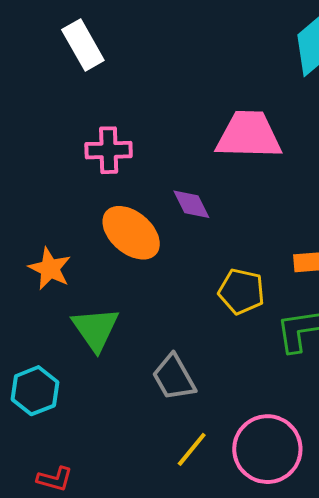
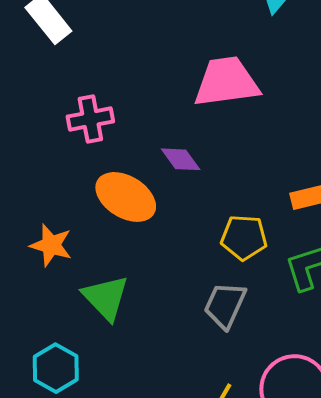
gray trapezoid: (174, 377) -> (225, 305), moved, turned 63

